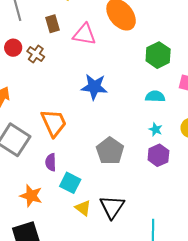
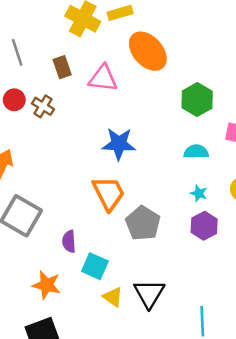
orange trapezoid: (54, 123) -> (109, 193), moved

